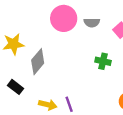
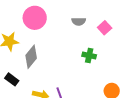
pink circle: (64, 18) -> (35, 18), moved

